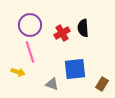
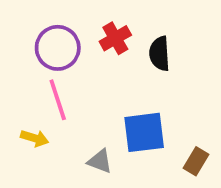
red cross: (62, 33) -> (115, 38), moved

